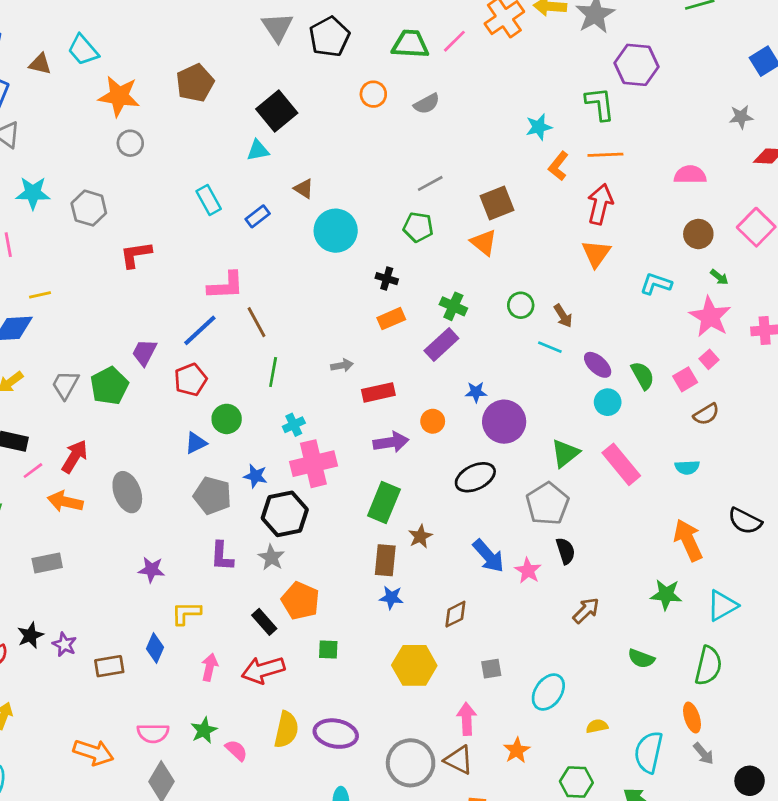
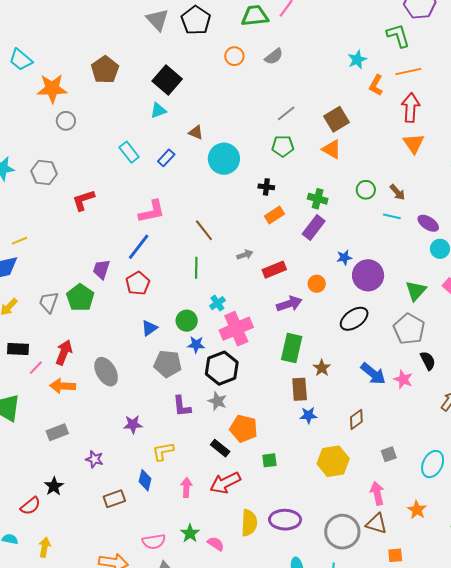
brown line: (256, 322) -> (204, 230), moved
green circle: (227, 419) -> (187, 321), moved
purple star: (64, 644) -> (94, 459), moved

